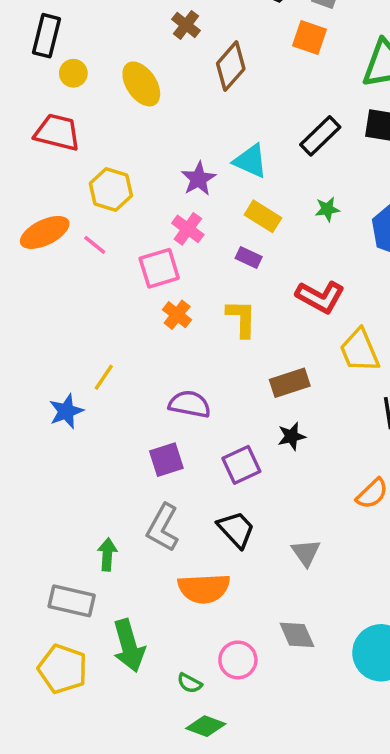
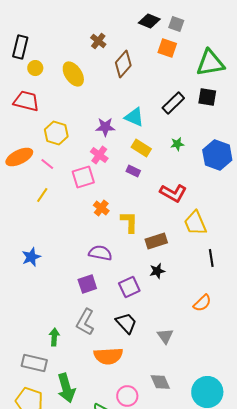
purple star: (199, 179) -> (105, 127), turned 30
orange cross: (177, 315) -> (101, 208), moved
yellow L-shape: (241, 318) -> (129, 222), moved
yellow line: (104, 377) -> (42, 195), moved

